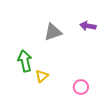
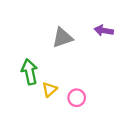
pink circle: (81, 87) -> (77, 98), moved

